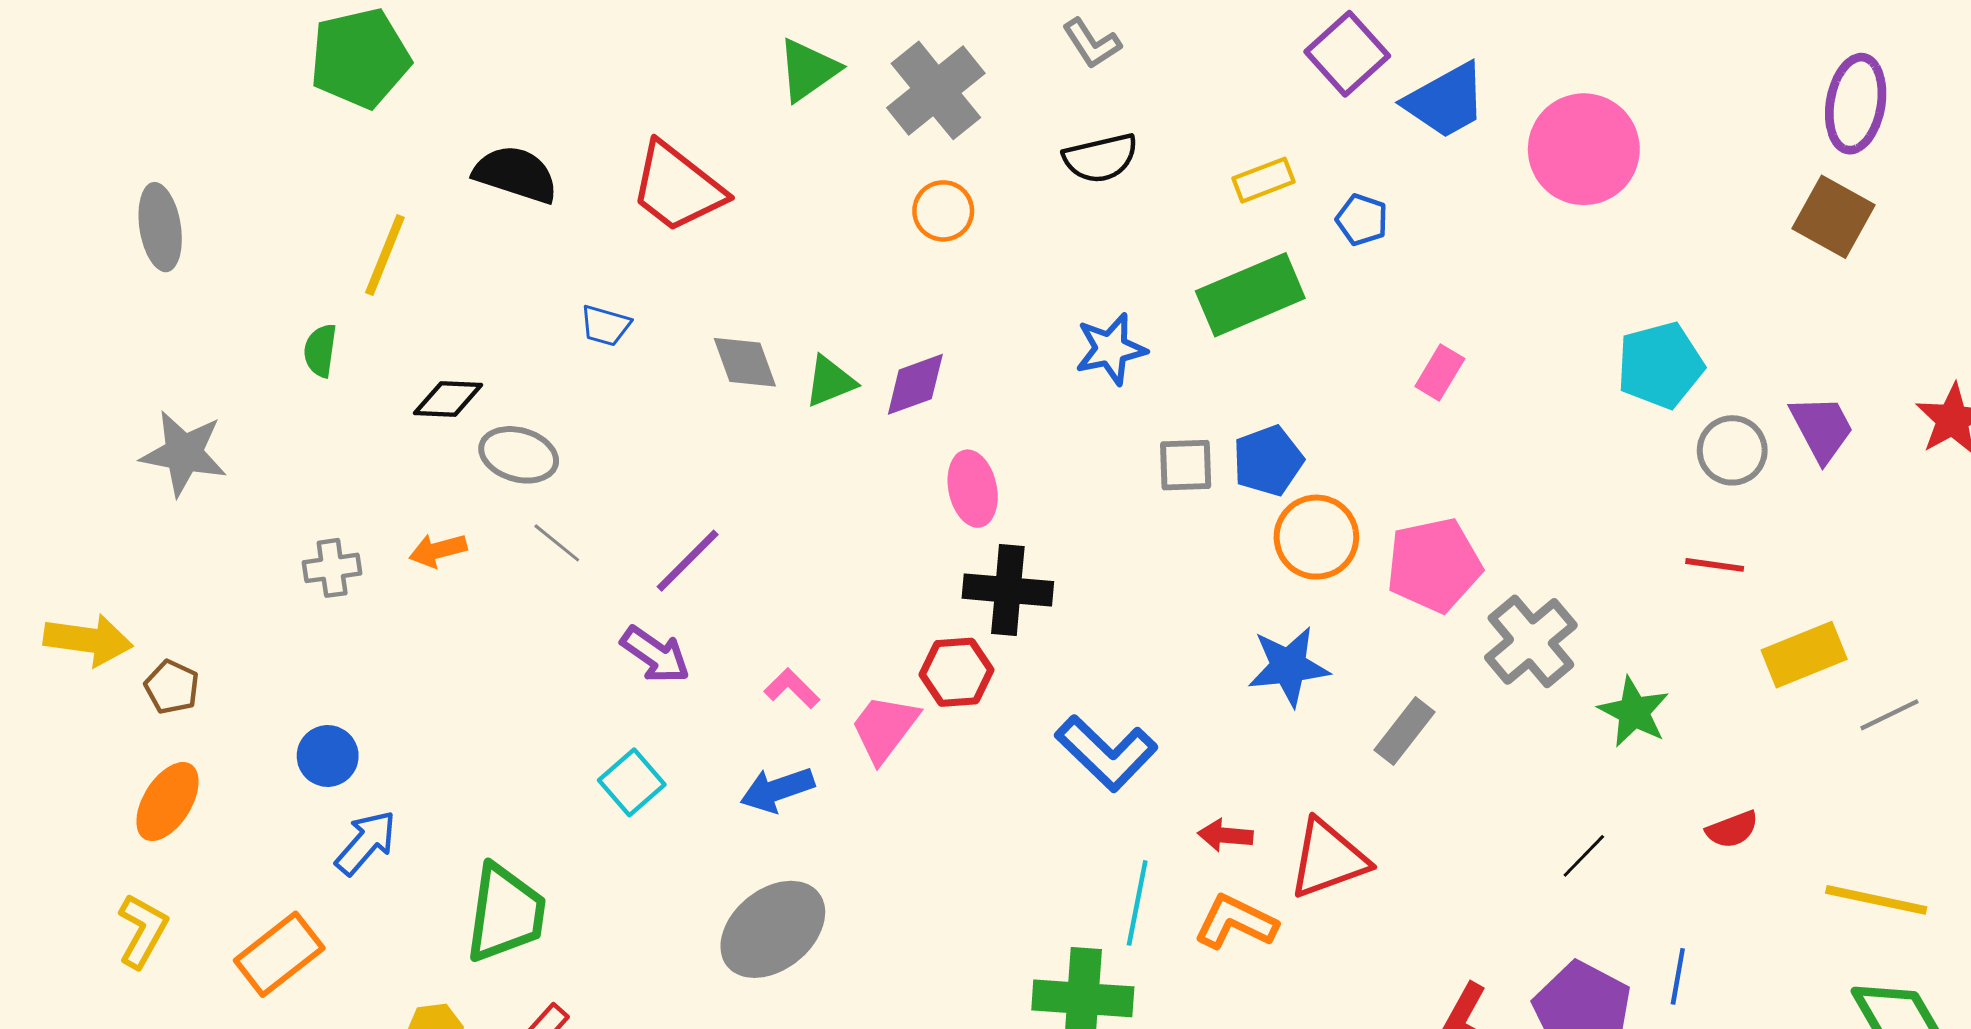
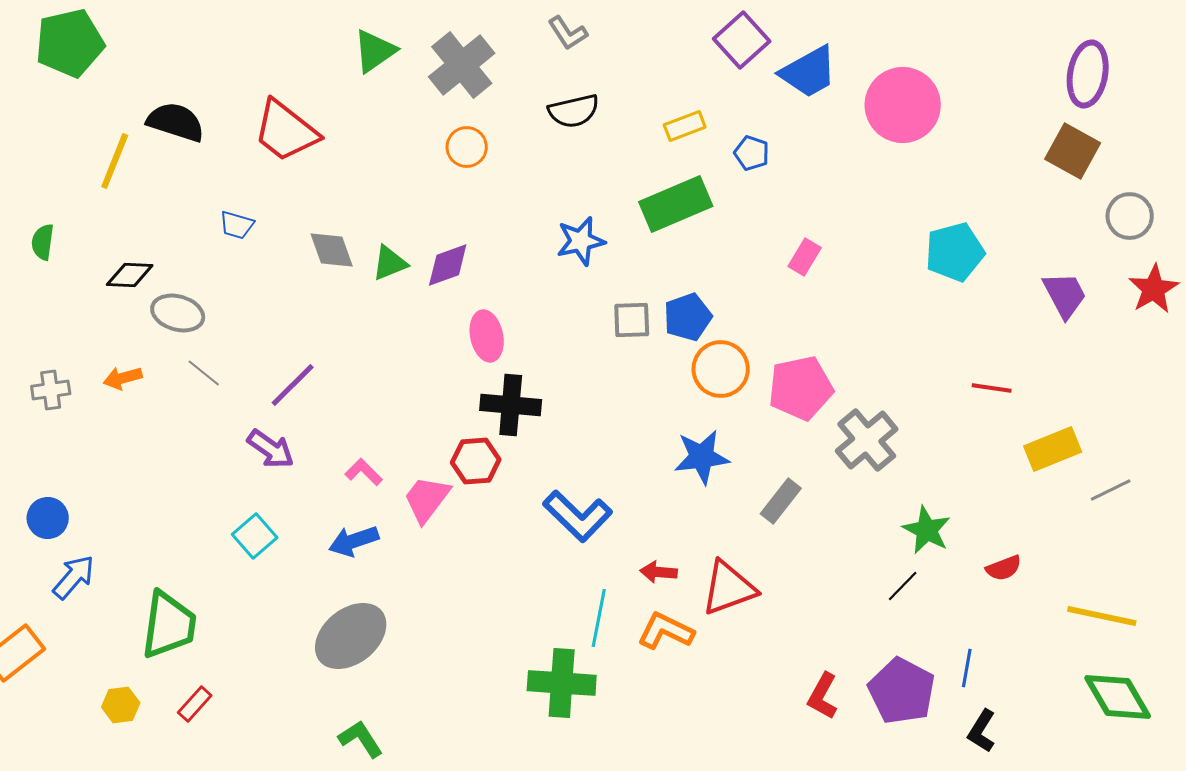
yellow line: (385, 255) -> (115, 161), moved
gray circle: (1732, 450) -> (1130, 216), moved
green star: (1634, 712) -> (927, 530), moved

